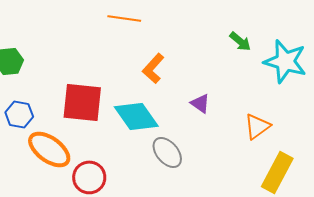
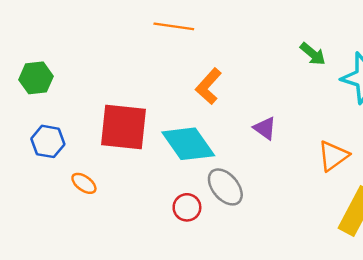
orange ellipse: (49, 149) -> (84, 183), size x0.5
red circle: (89, 177) -> (187, 207), moved, size x0.7

